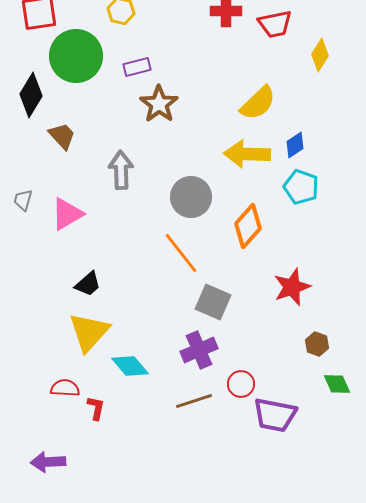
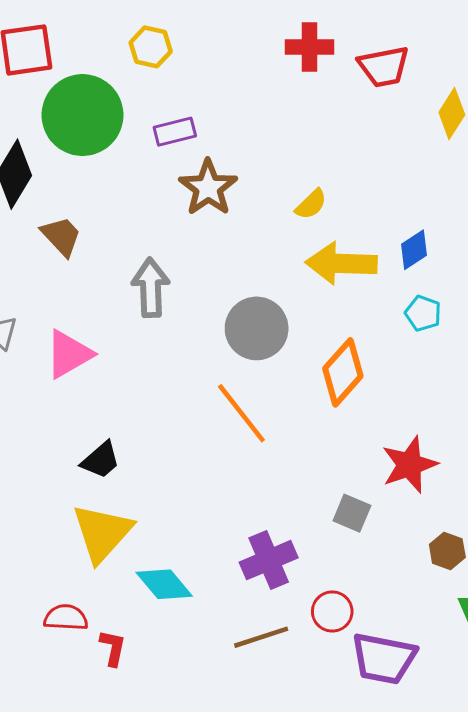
yellow semicircle: (258, 103) -> (311, 204), moved, size x0.6
cyan pentagon: (301, 187) -> (423, 313), size x0.7
gray square: (213, 302) -> (352, 513), moved, size x0.7

